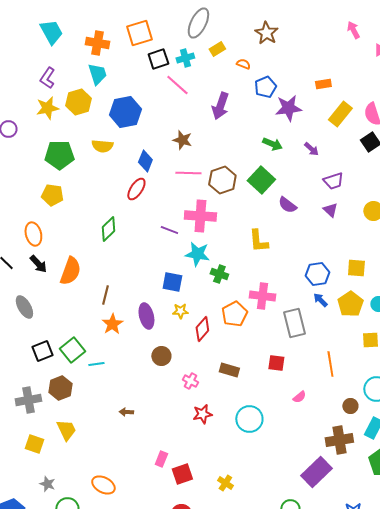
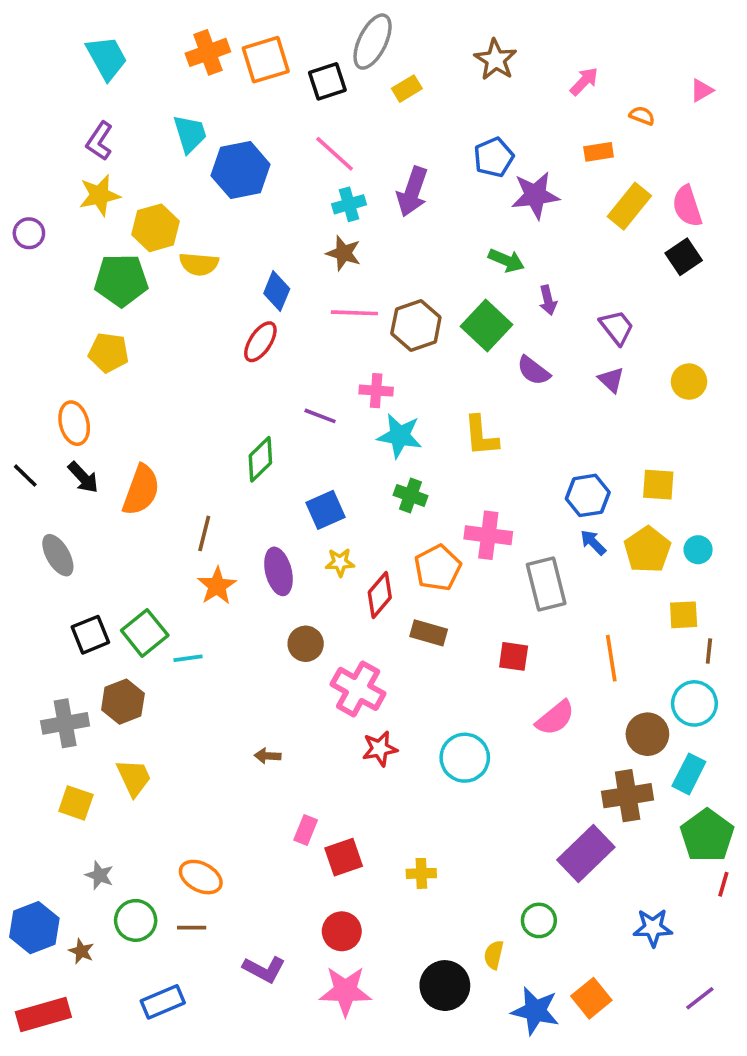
pink arrow: (353, 30) -> (584, 81), moved, turned 72
orange cross: (97, 43) -> (208, 52), moved, turned -30
cyan cross: (185, 58) -> (349, 204), moved
black square: (158, 59) -> (327, 81), moved
orange semicircle: (243, 64) -> (642, 116), moved
yellow hexagon: (78, 102) -> (156, 228), moved
blue hexagon: (125, 112) -> (241, 170), moved
purple arrow: (311, 149) -> (548, 300), moved, turned 35
purple trapezoid: (333, 181) -> (617, 327), turned -110
pink cross: (200, 216) -> (376, 391), size x0.6
green diamond: (108, 229) -> (260, 459), moved
cyan star: (197, 254) -> (400, 436), moved
blue square: (172, 282) -> (326, 510), turned -35
brown rectangle: (229, 370) -> (429, 633), moved
pink cross: (190, 381) -> (358, 689), size x1.8
pink semicircle: (299, 397) -> (555, 718), size x1.6
brown circle: (350, 406) -> (647, 734), size x1.5
brown arrow: (126, 412) -> (268, 756), moved
yellow cross: (225, 483) -> (421, 873), turned -35

